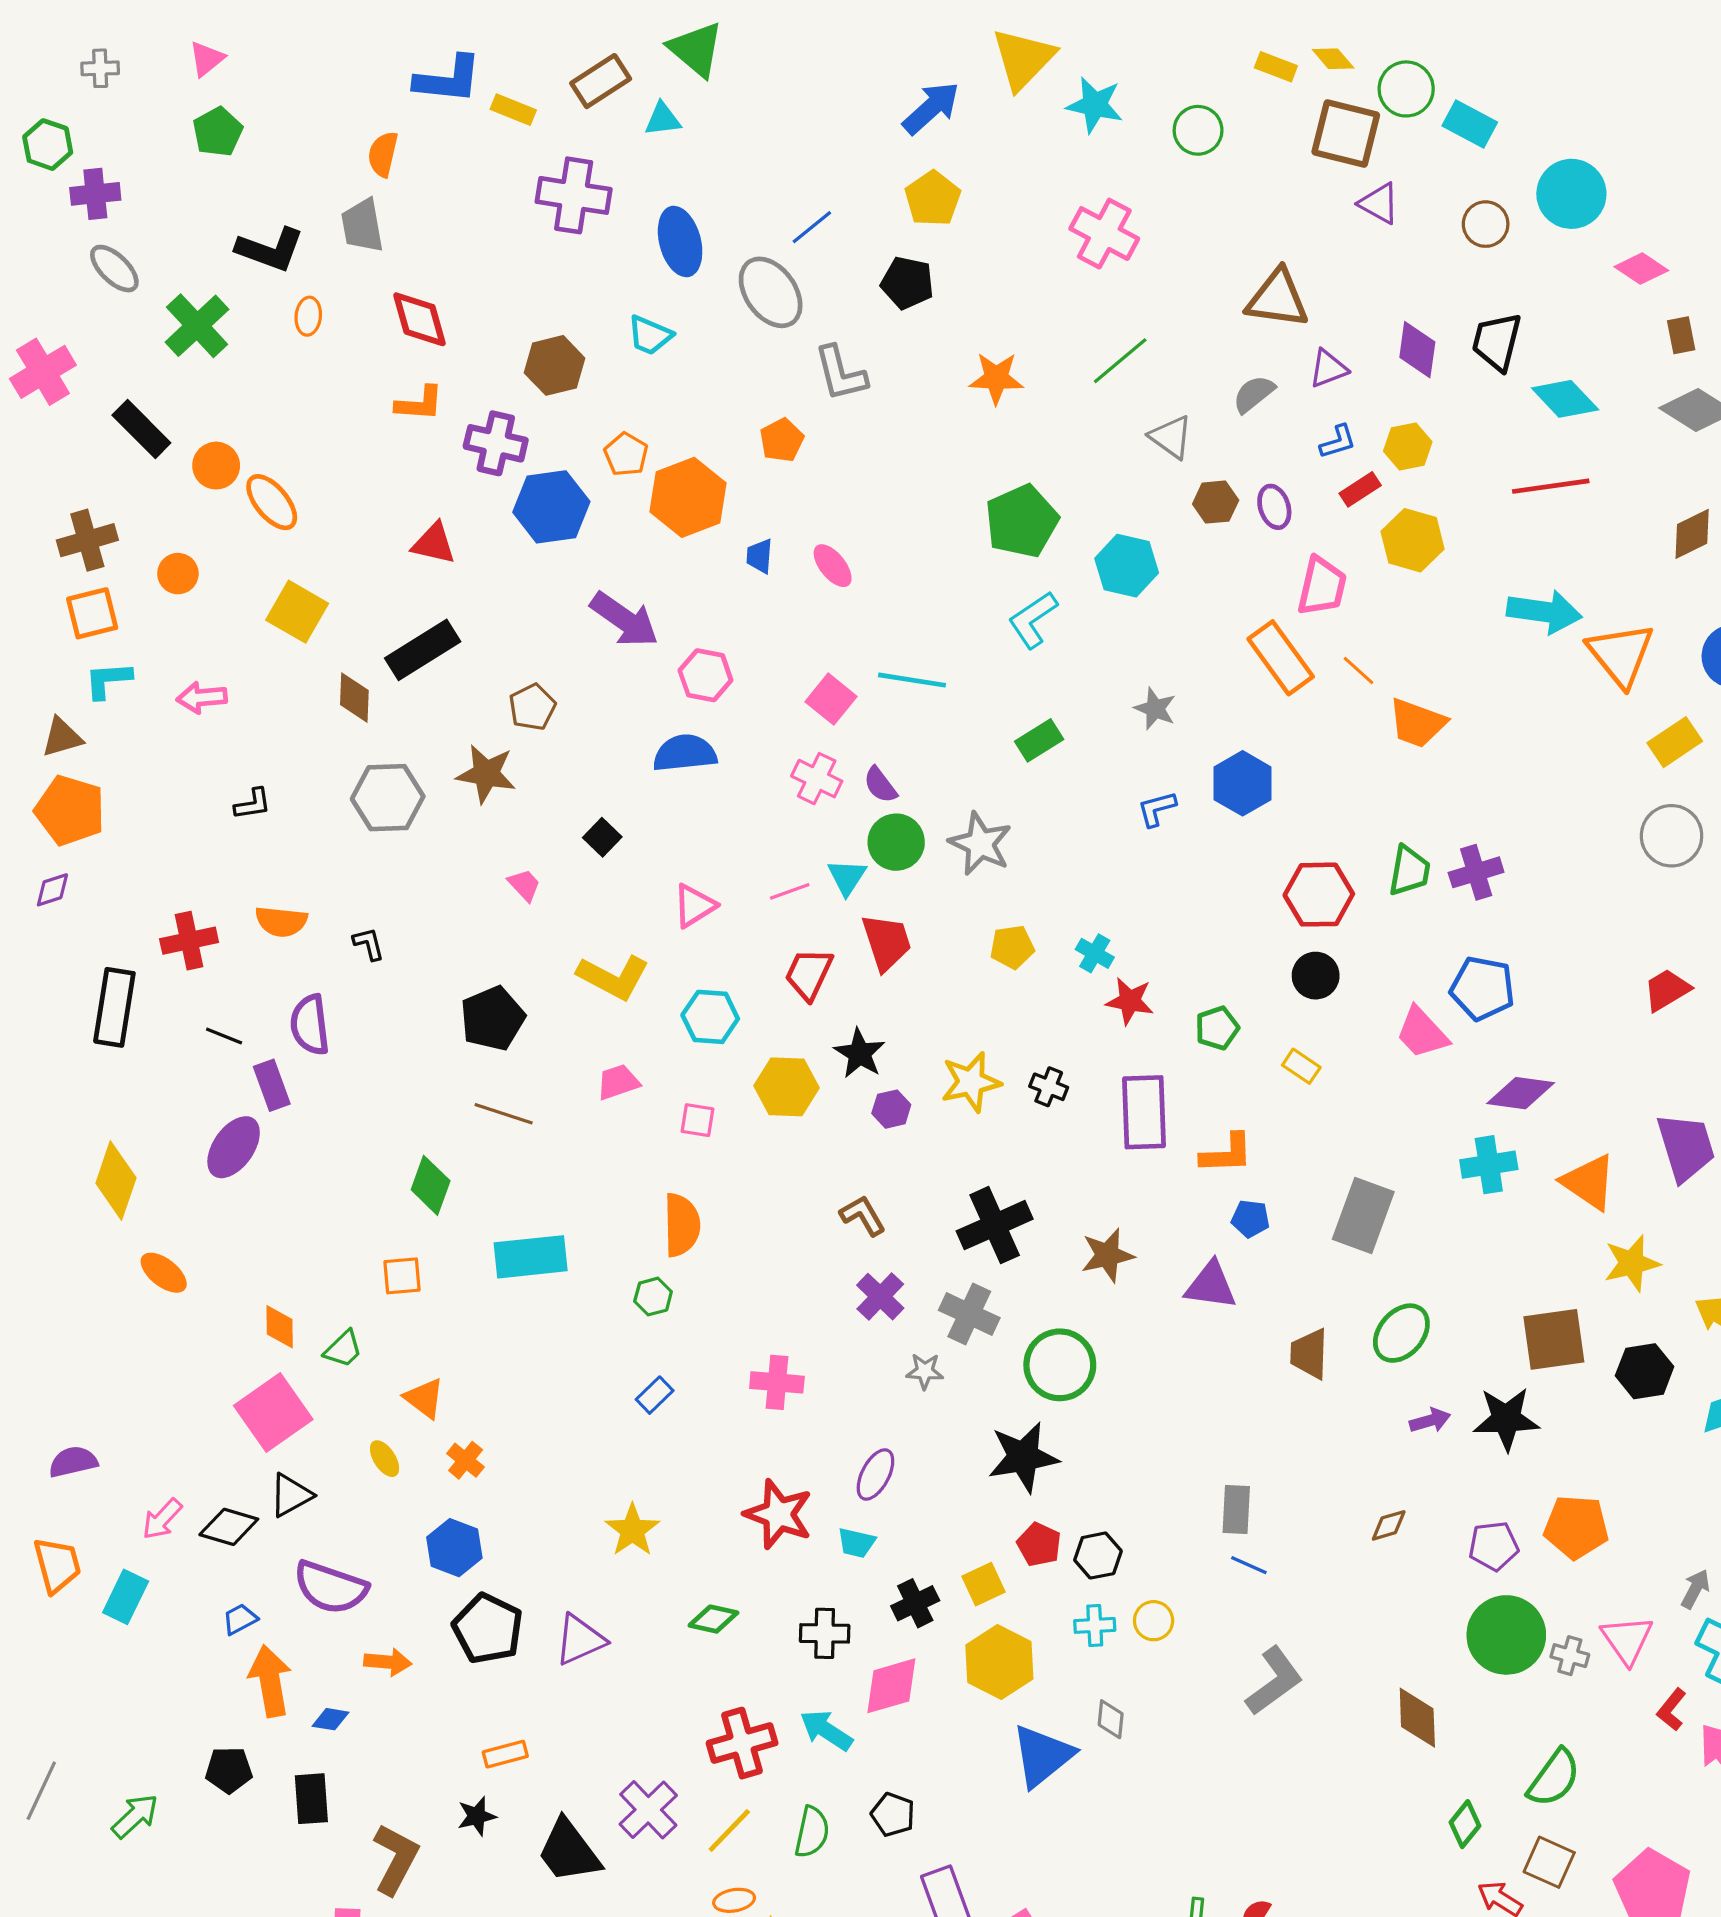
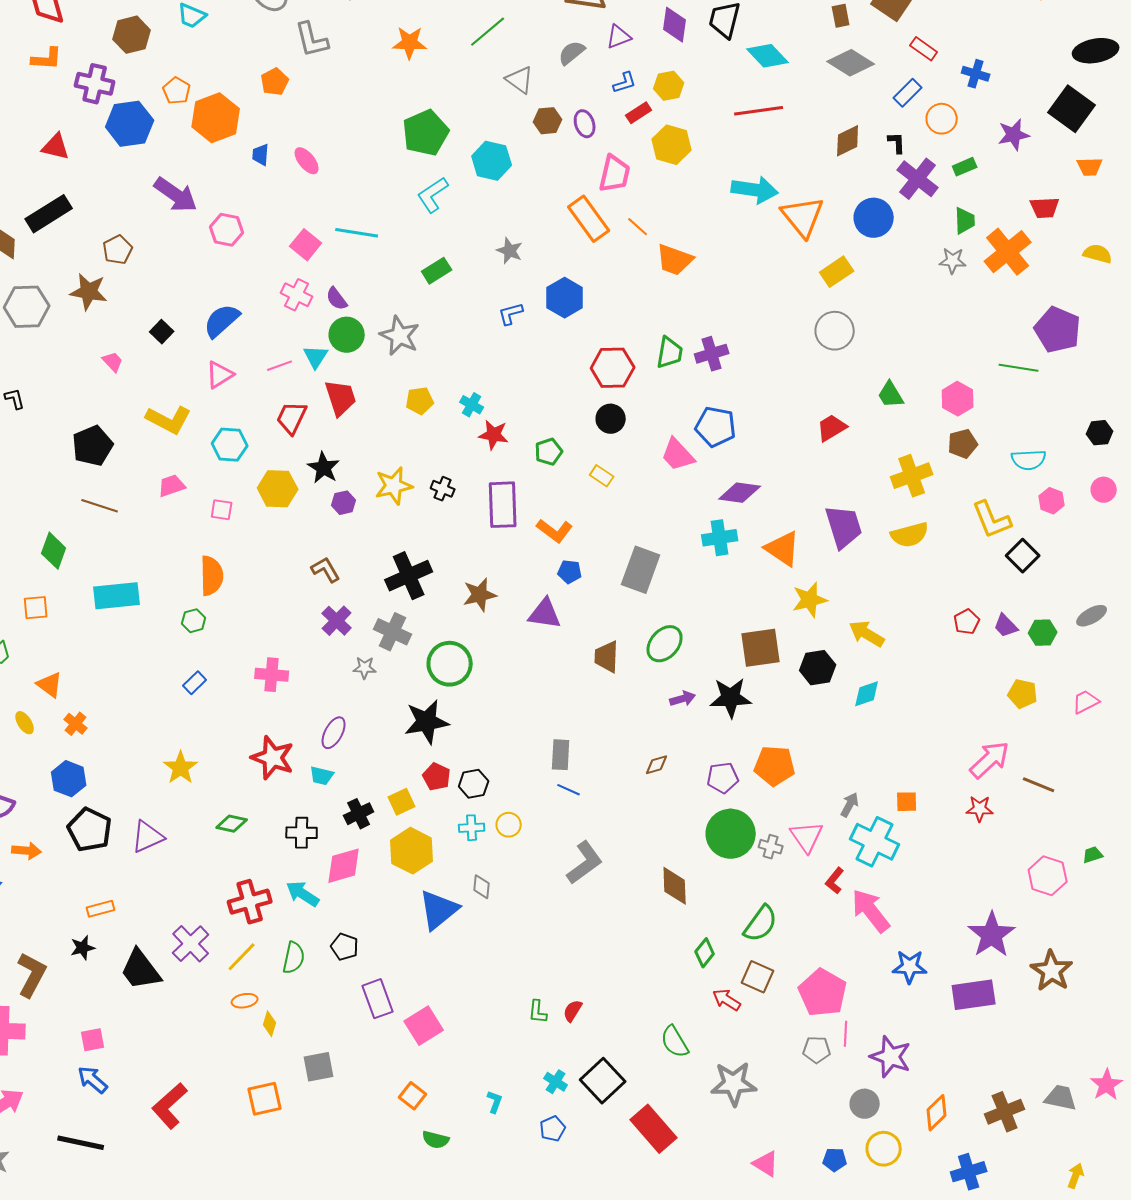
blue semicircle: (685, 753) -> (222, 321), moved, turned -36
orange L-shape: (1227, 1154) -> (555, 531), turned 39

